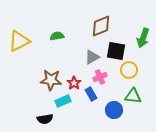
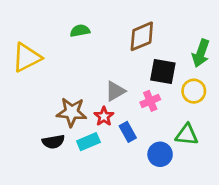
green semicircle: (57, 36) -> (80, 31), moved
gray triangle: (92, 57) -> (115, 91), moved
yellow circle: (129, 70) -> (194, 91), moved
pink cross: (100, 77) -> (150, 101), moved
black semicircle: (45, 119) -> (53, 142), moved

